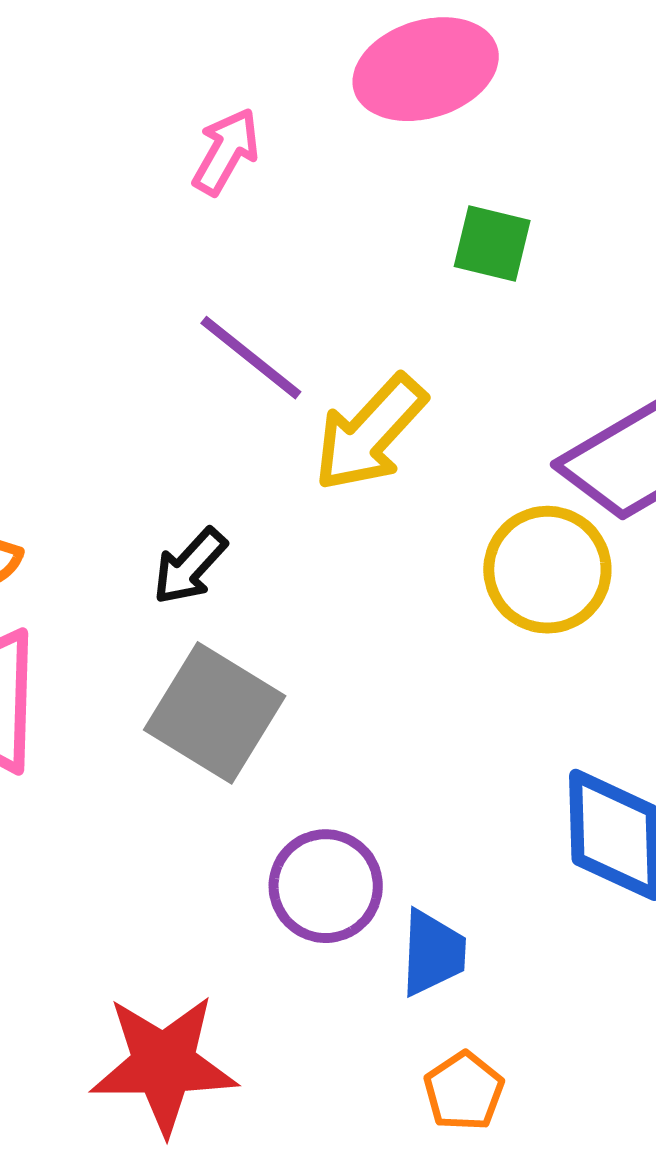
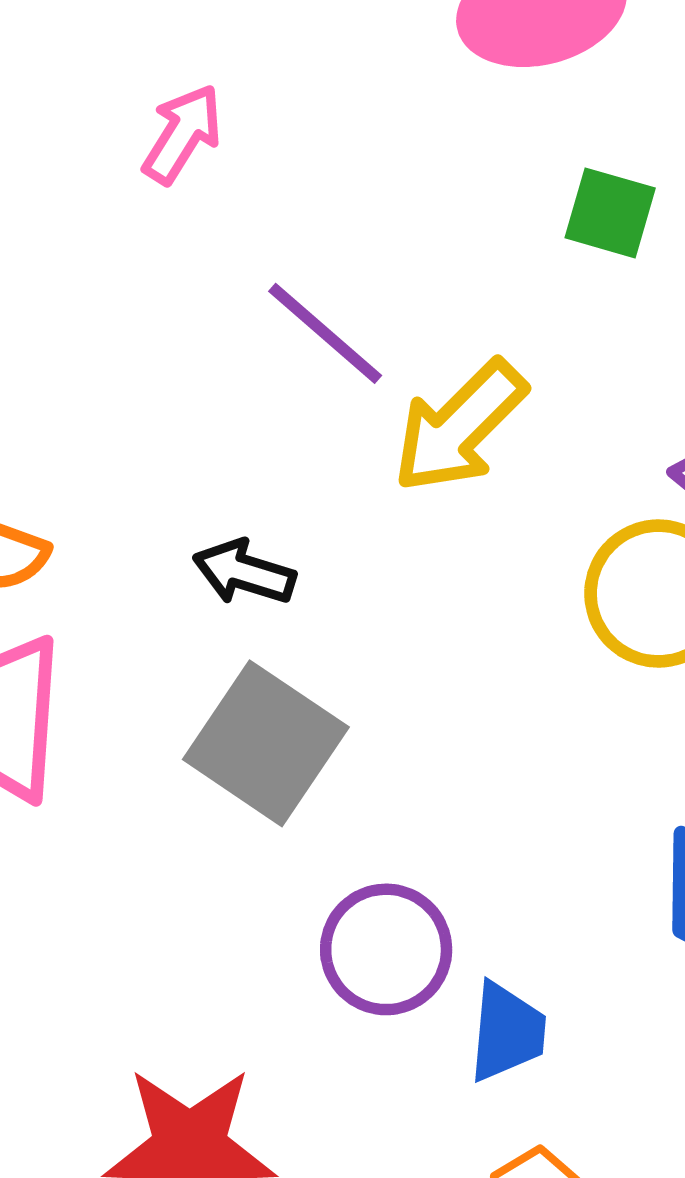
pink arrow: (226, 151) -> (182, 134), moved
black arrow: (190, 566) -> (244, 572), turned 62

